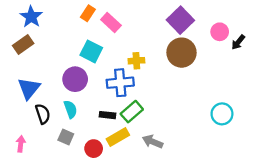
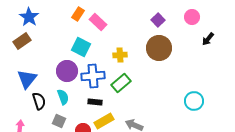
purple square: (180, 20) -> (158, 20), size x0.6
pink circle: (220, 32) -> (192, 17), moved
blue cross: (120, 83) -> (93, 76), moved
green rectangle: (132, 112) -> (121, 83), moved

